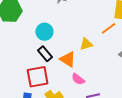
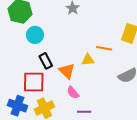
orange line: (109, 28) -> (104, 48), moved, turned 35
cyan circle: (44, 32) -> (35, 35), moved

